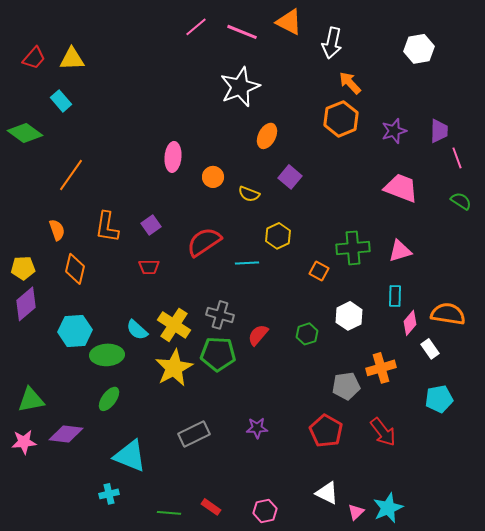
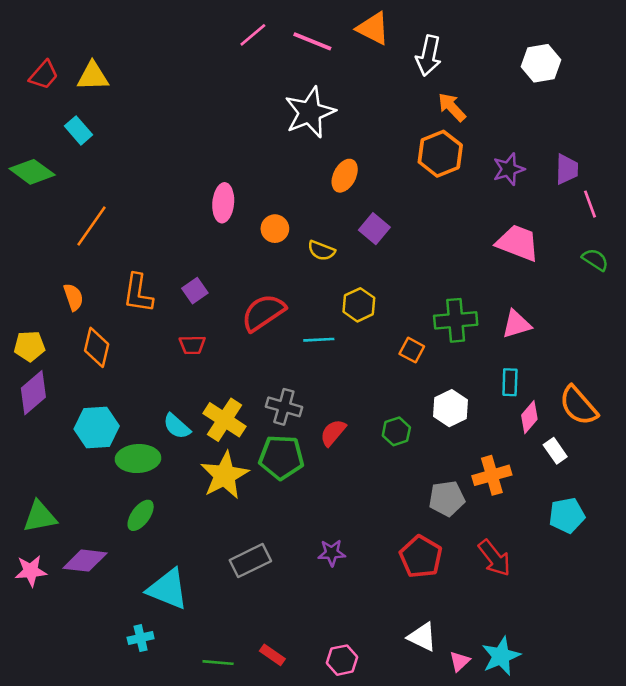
orange semicircle: (448, 314) -> (578, 406), turned -140

